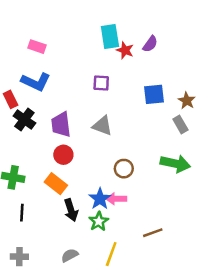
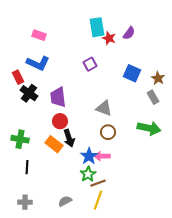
purple square: (101, 83) -> (90, 64), turned -32
blue square: (154, 94) -> (132, 73), turned 30
gray triangle: (102, 126) -> (104, 108), moved
black arrow: (71, 210) -> (69, 138), moved
brown line: (153, 233) -> (98, 183), moved

